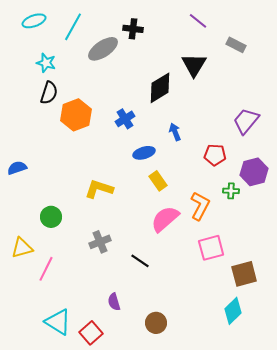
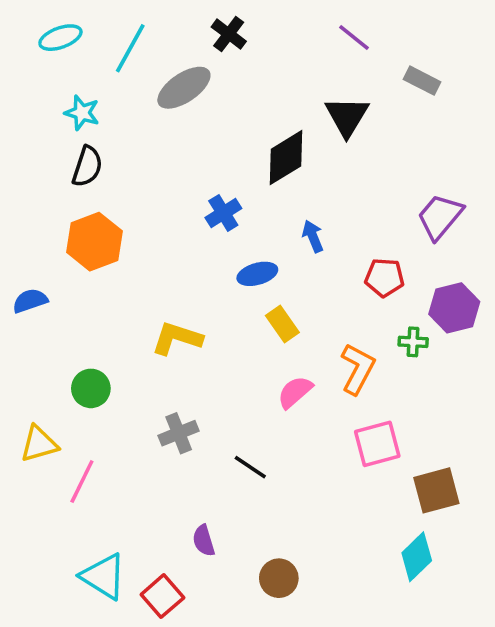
black cross: (133, 29) -> (229, 34), moved, turned 30
orange hexagon: (76, 115) -> (94, 242), moved
pink semicircle: (165, 219) -> (295, 392), size x0.7

